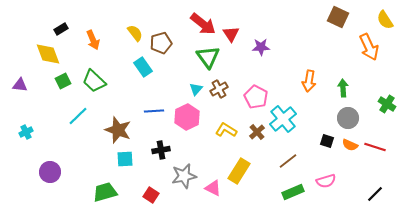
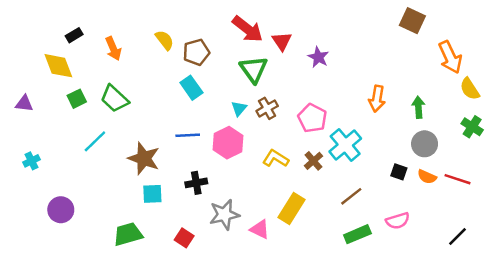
yellow semicircle: (385, 20) -> (470, 89), moved
purple star: (261, 47) -> (318, 57), turned 30
cyan rectangle: (143, 67) -> (191, 88), moved

